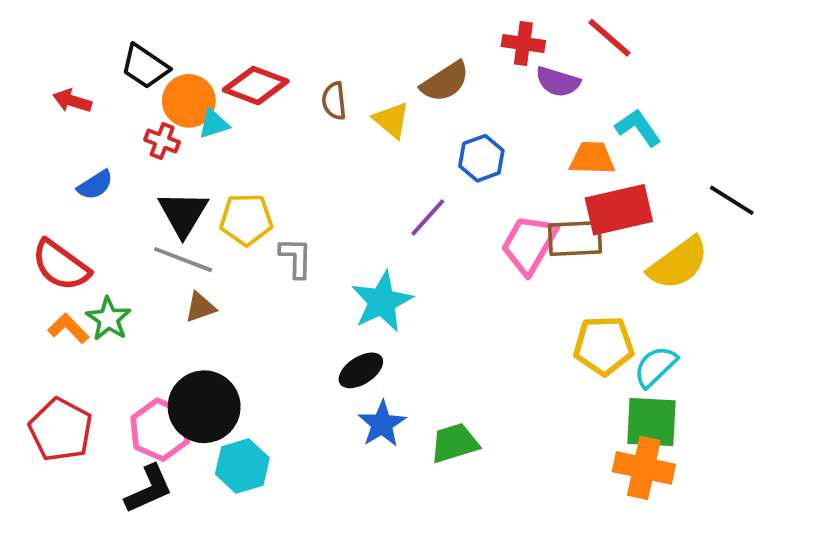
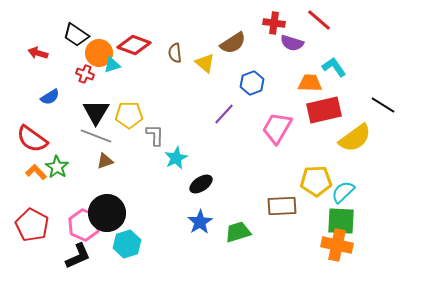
brown rectangle: (575, 238) -> (282, 206), moved
cyan star: (382, 302) -> (176, 158), moved, size x0.7
black ellipse: (361, 370) -> (201, 184), moved

